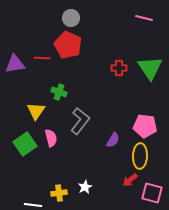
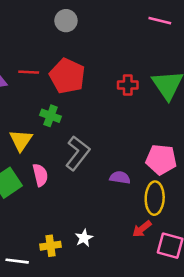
red pentagon: (68, 45) -> (67, 76), moved
purple semicircle: (113, 140) -> (120, 178), turned -112

